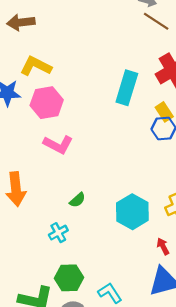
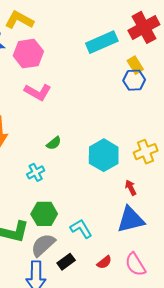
cyan rectangle: (127, 88) -> (102, 42), turned 48

